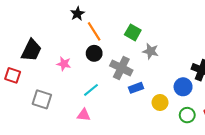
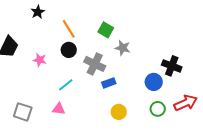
black star: (77, 14) -> (38, 12), moved
gray square: (42, 99) -> (23, 112), moved
yellow circle: (160, 102) -> (119, 112), moved

